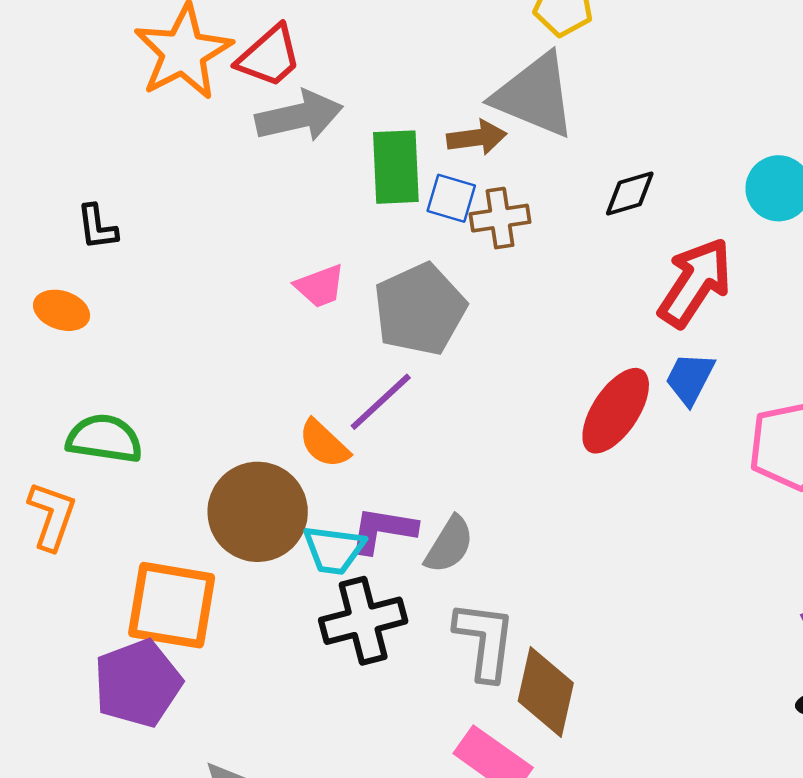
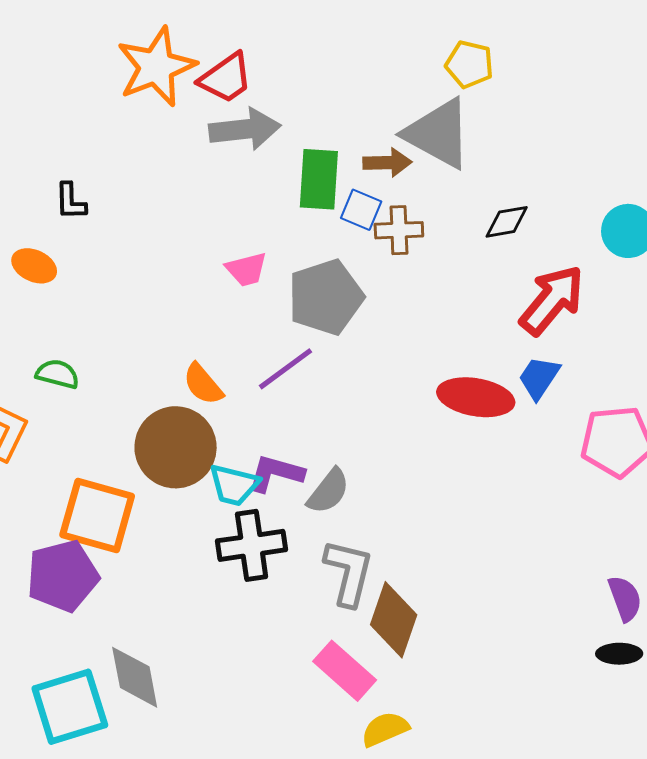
red ellipse: (616, 411) -> (476, 397), turned 60
green semicircle: (104, 439) -> (57, 374), size x0.7
orange semicircle: (324, 444) -> (203, 384), moved

